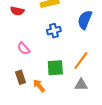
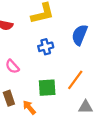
gray triangle: (81, 85) -> (85, 107), moved

